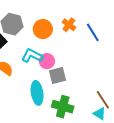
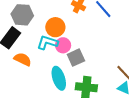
orange circle: (43, 29) -> (55, 27), moved

